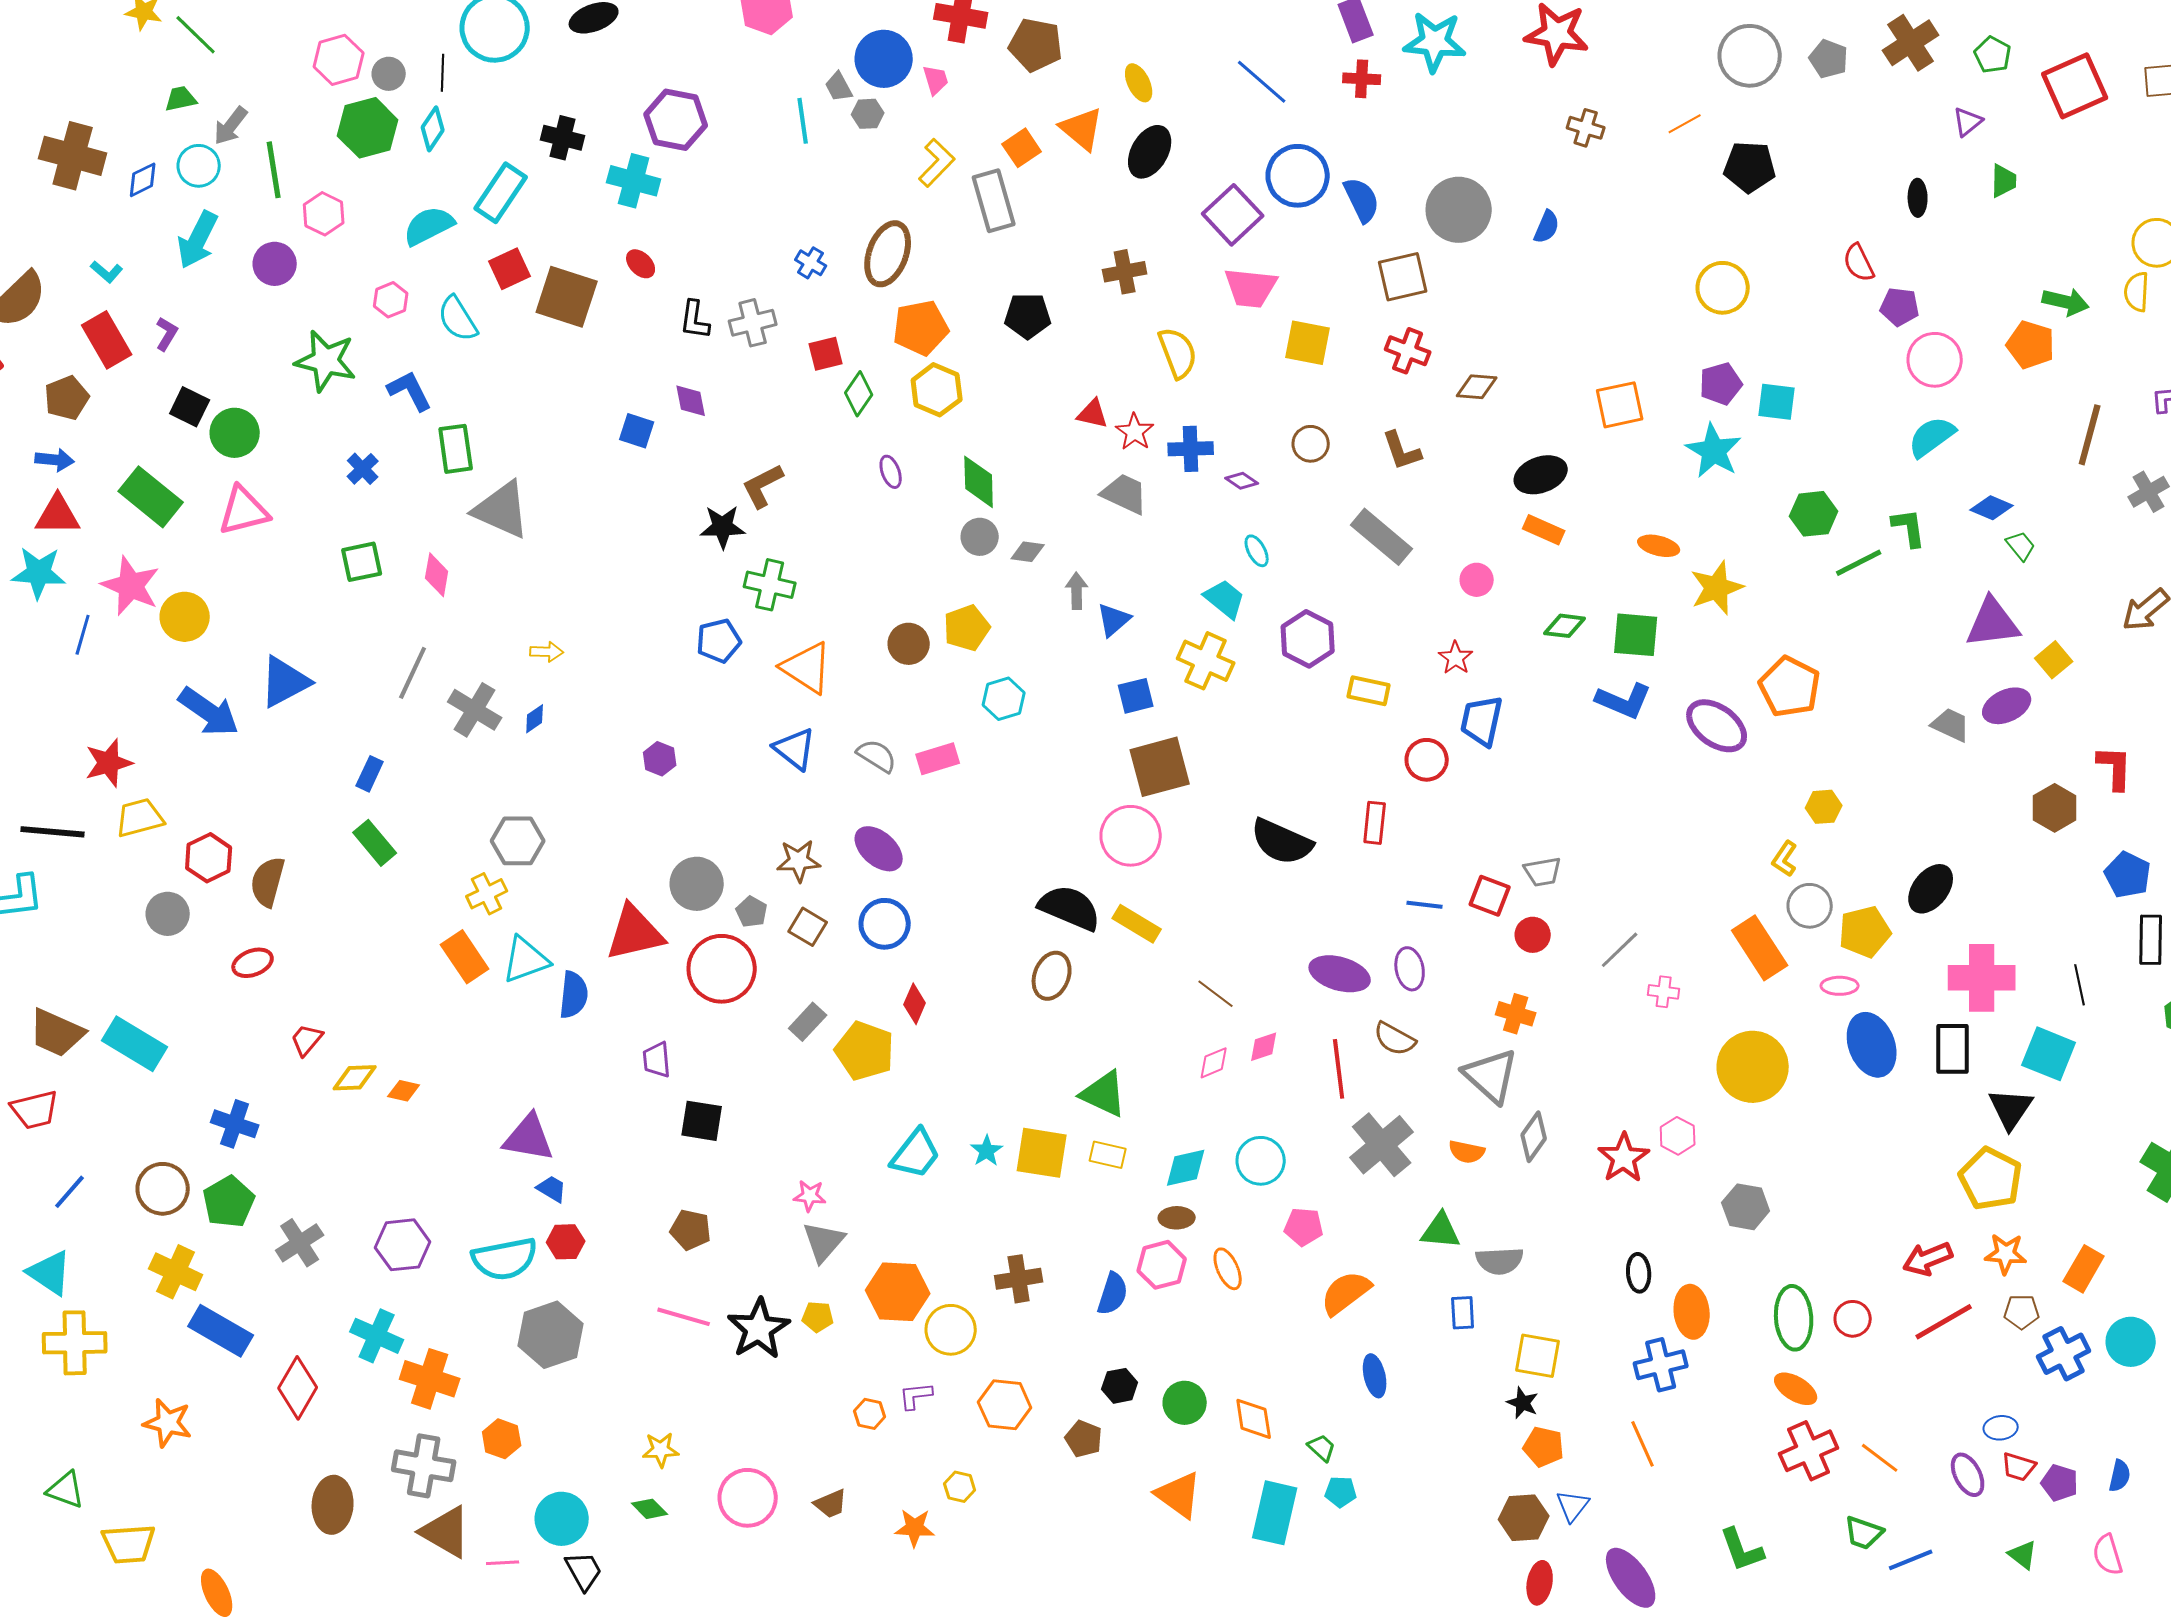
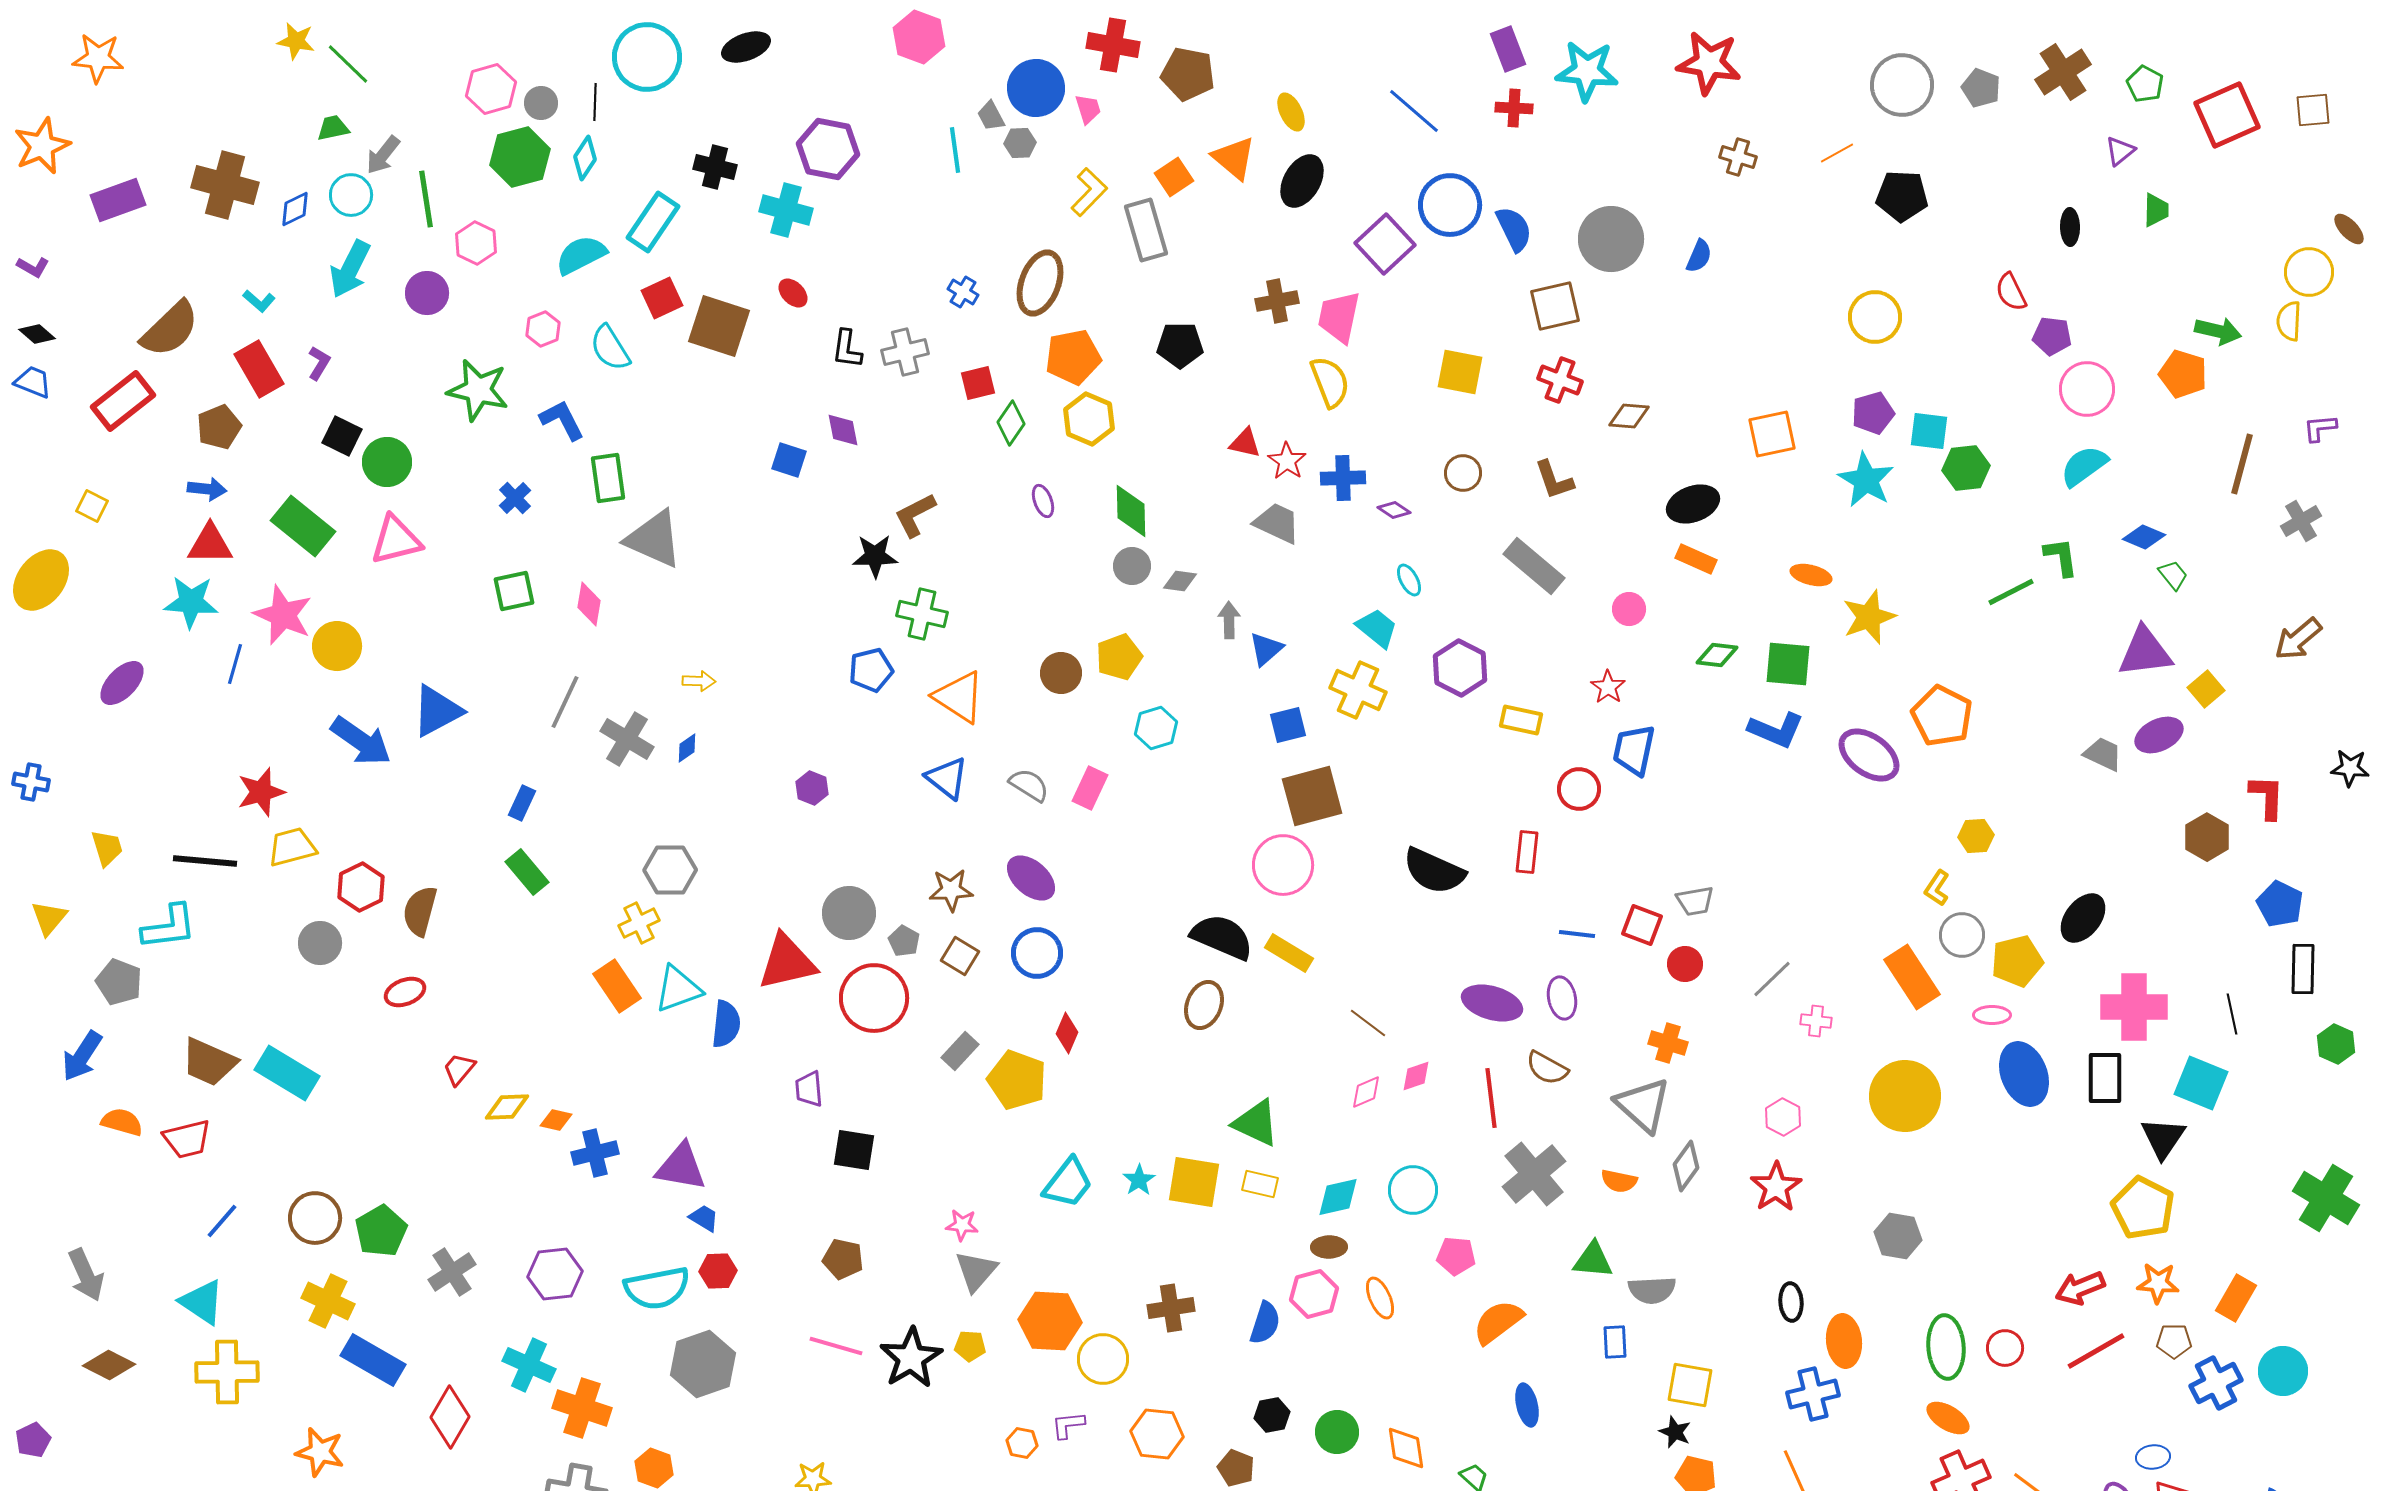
pink trapezoid: (1251, 288) -> (1339, 317), moved, turned 96
green hexagon: (1814, 514) -> (1966, 468), moved
pink rectangle: (938, 759) -> (1090, 788), turned -48
blue cross: (235, 1124) -> (595, 1153), moved, turned -33
pink hexagon: (1678, 1136) -> (1783, 1117), moved

